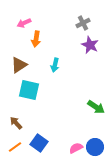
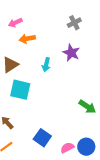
orange arrow: (36, 39) -> (27, 39), turned 70
purple star: (90, 45) -> (71, 53), moved
blue square: (39, 143) -> (42, 138), moved

